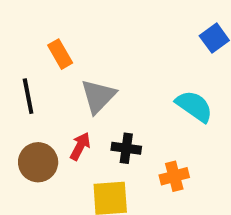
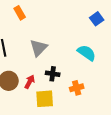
orange rectangle: (60, 54) -> (20, 13), moved
red arrow: (80, 146) -> (30, 82), moved

